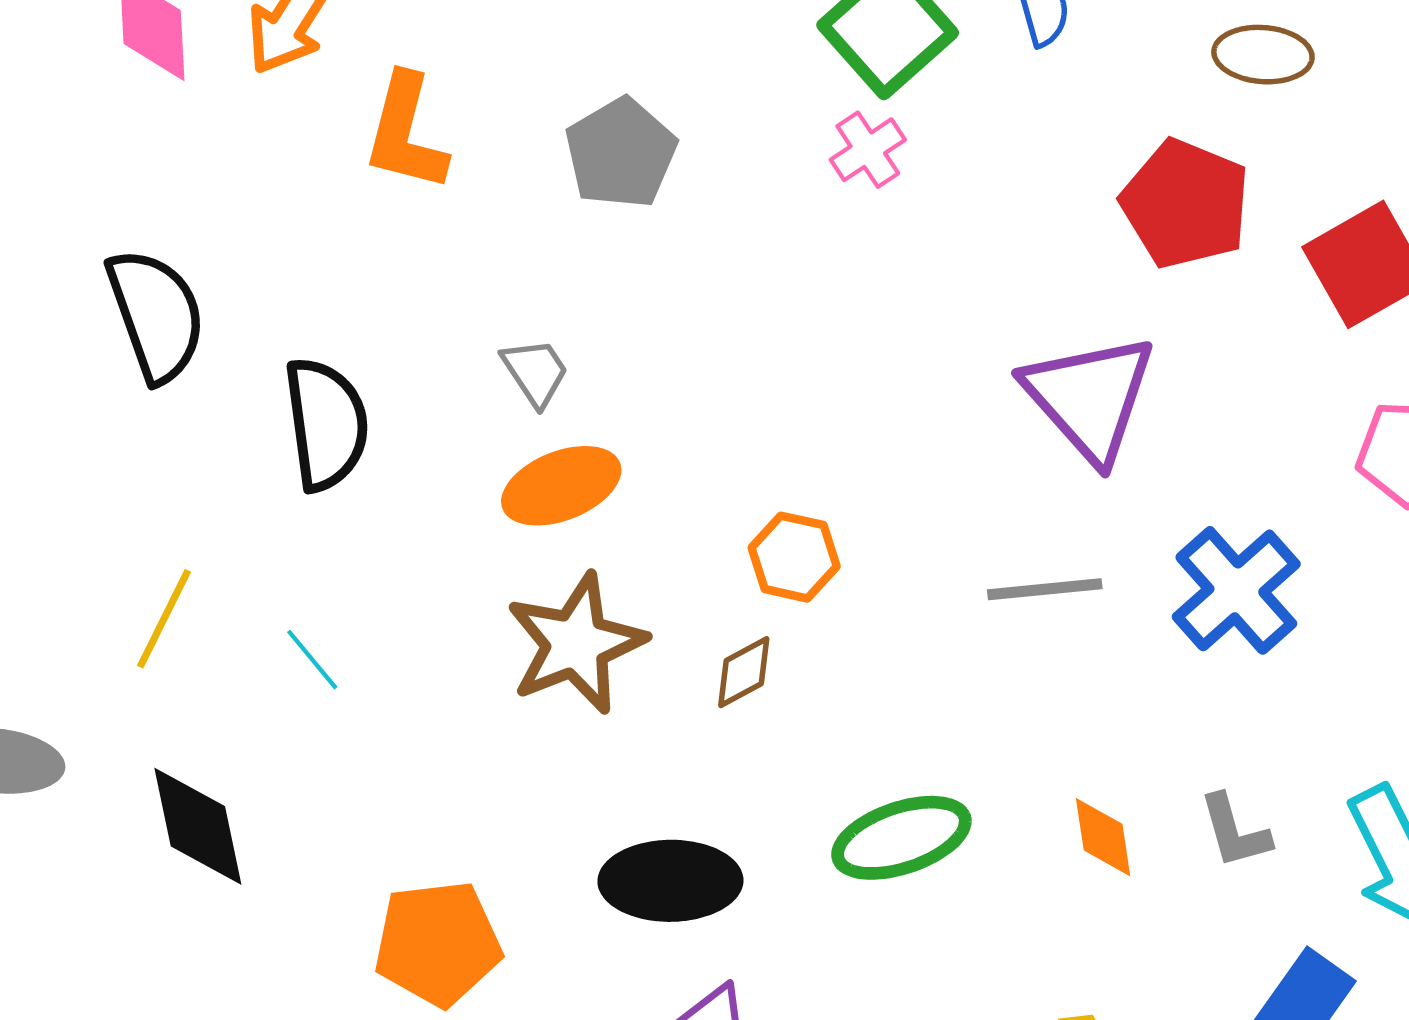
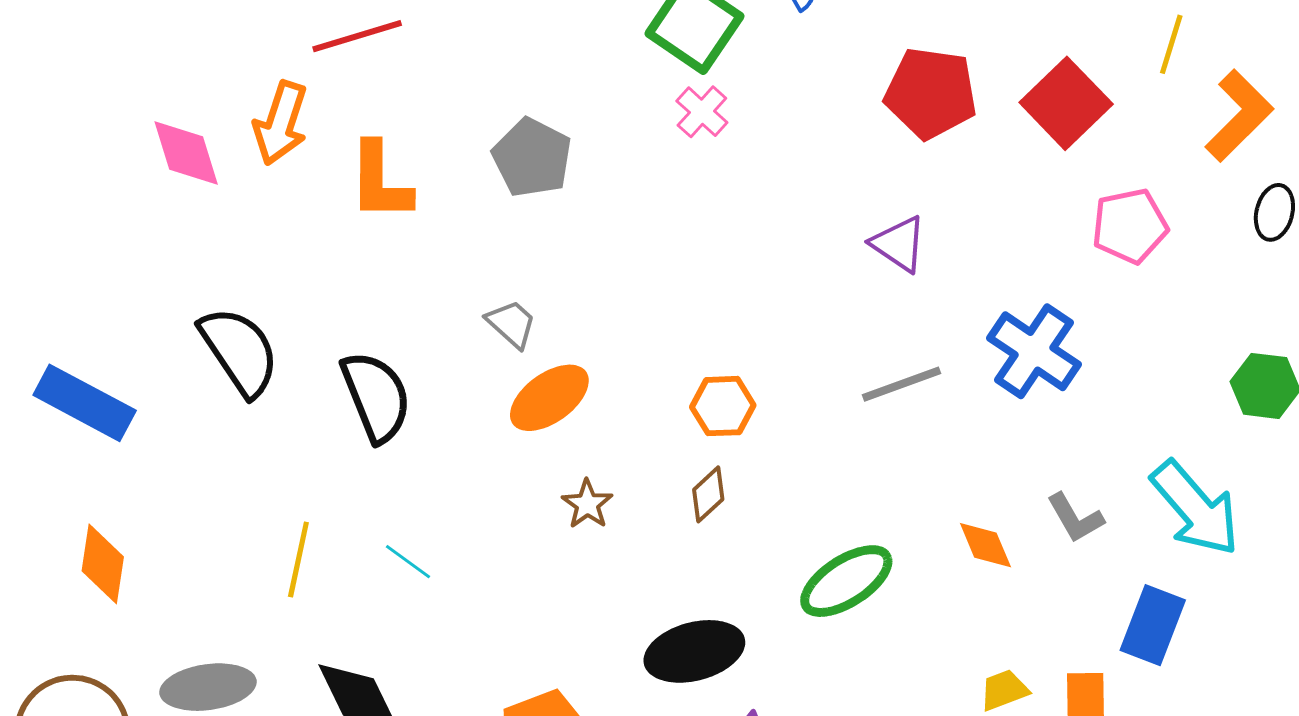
purple triangle: (1090, 398) -> (899, 244), size x0.6
brown star: (576, 644) -> (587, 504), size x0.5

